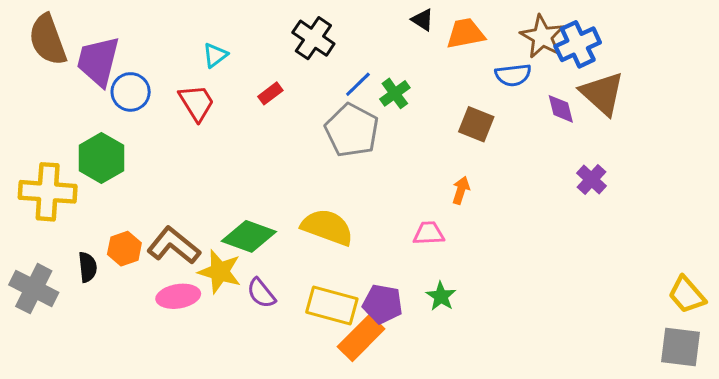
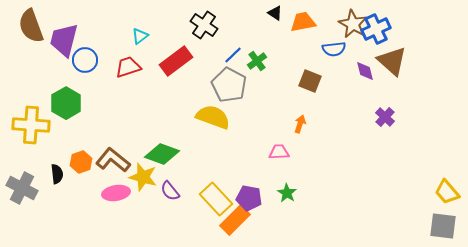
red rectangle: (270, 93) -> (176, 61), size x2.0
red trapezoid: (197, 103) -> (128, 67), turned -76
yellow semicircle: (327, 227) -> (213, 117), moved
yellow rectangle: (332, 305) -> (216, 199), turned 32

